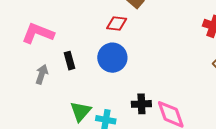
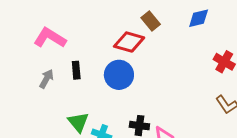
red diamond: (117, 23) -> (129, 42), size x1.4
green triangle: (81, 111) -> (78, 122), turned -30

